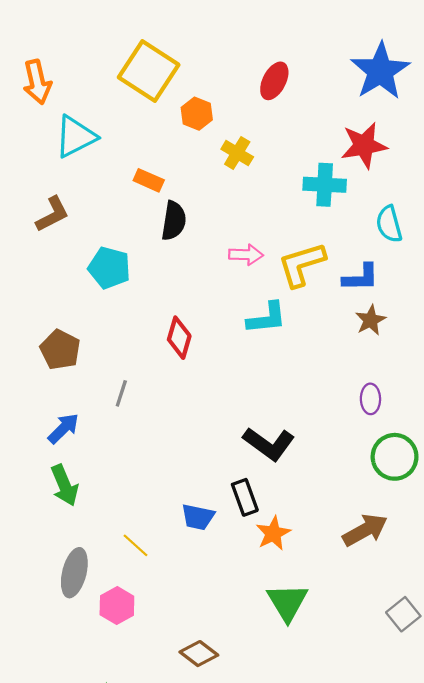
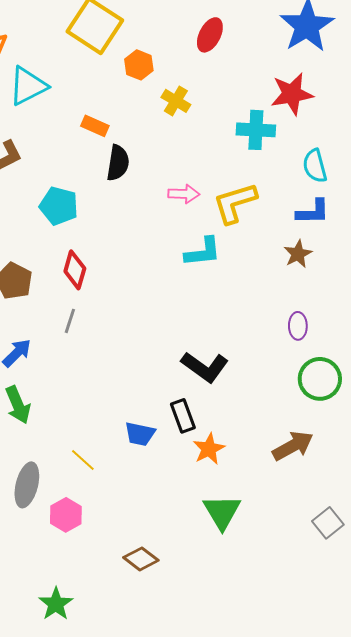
blue L-shape: (361, 278) -> (313, 212), moved
red diamond: (179, 338) -> (75, 270), moved

